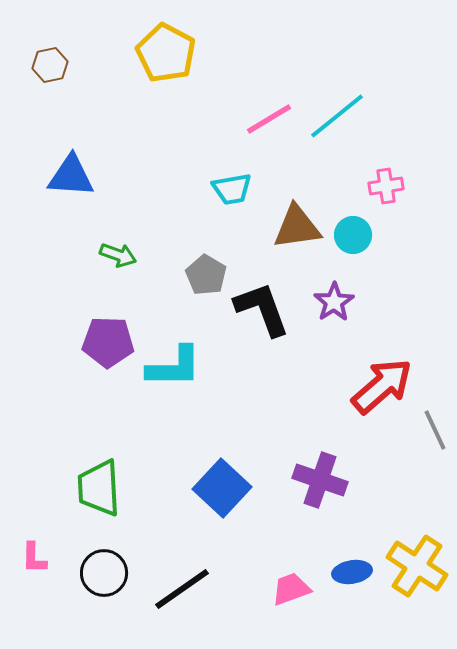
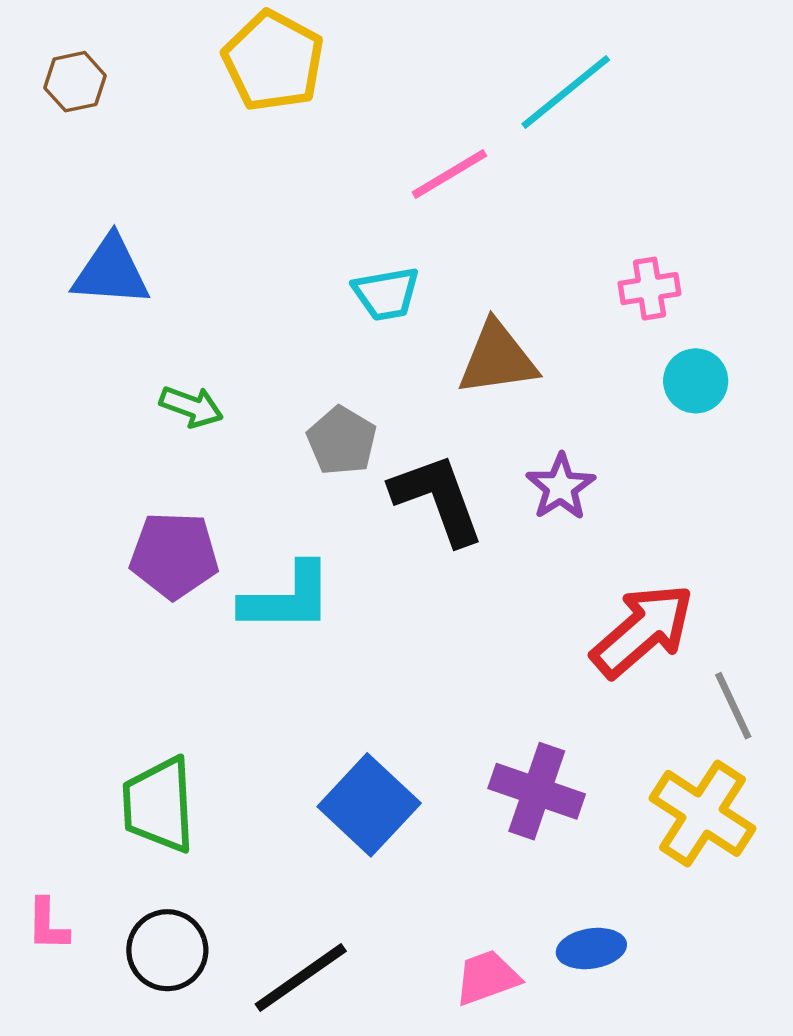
cyan line: (337, 116) -> (566, 92), moved
cyan circle: (353, 235) -> (696, 381), moved
yellow cross: (417, 566) -> (702, 813), moved

